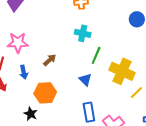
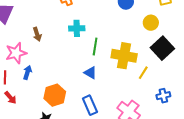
brown arrow: (50, 60) -> (37, 34), moved, turned 128
blue arrow: (24, 72) -> (27, 72), moved, turned -136
blue rectangle: (89, 112) -> (90, 105), moved

